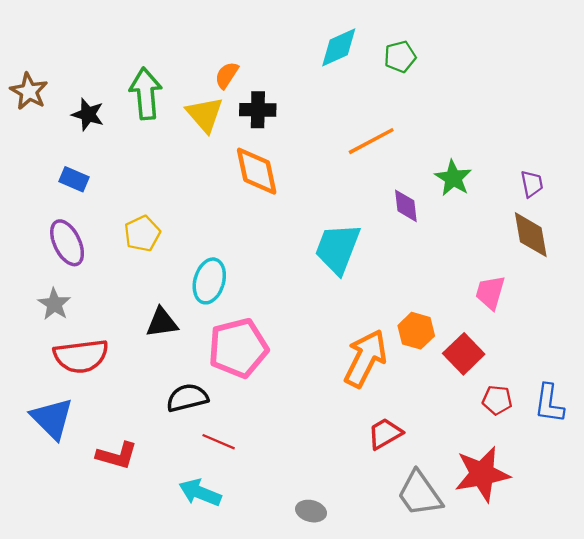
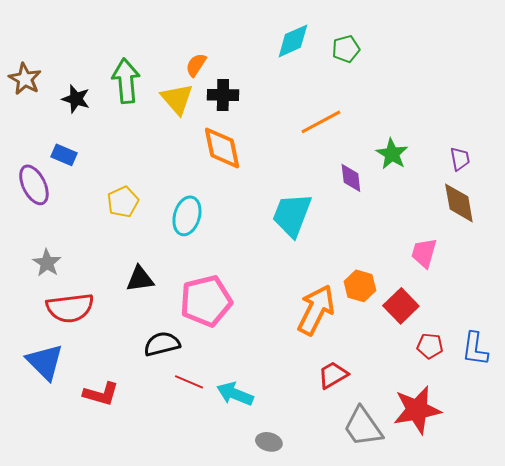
purple ellipse: (67, 243) -> (34, 185), moved
cyan ellipse: (209, 281) -> (187, 216), moved
cyan arrow: (200, 493) -> (235, 394), moved

